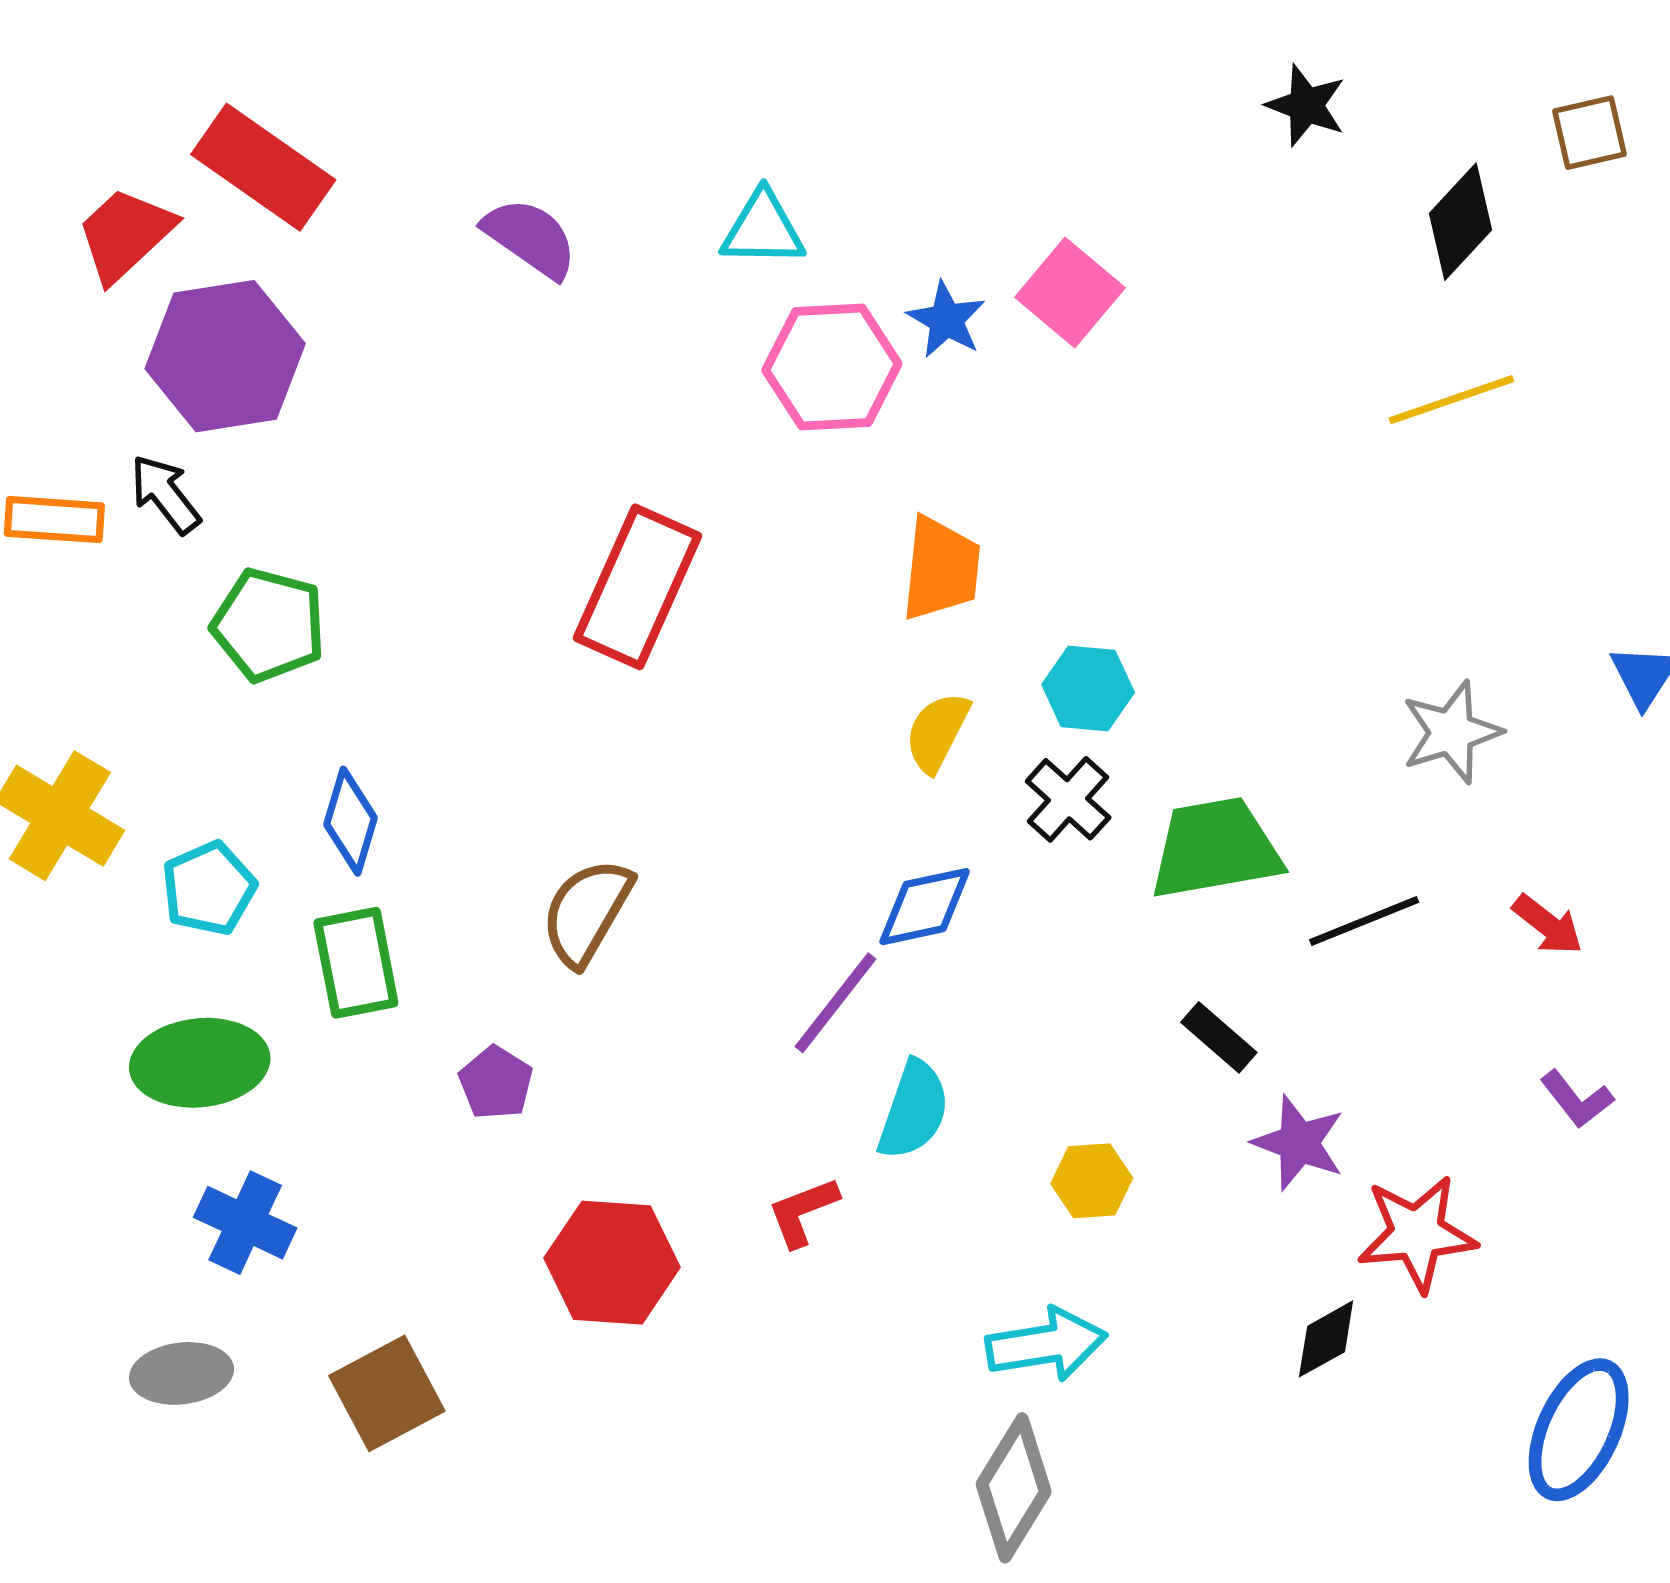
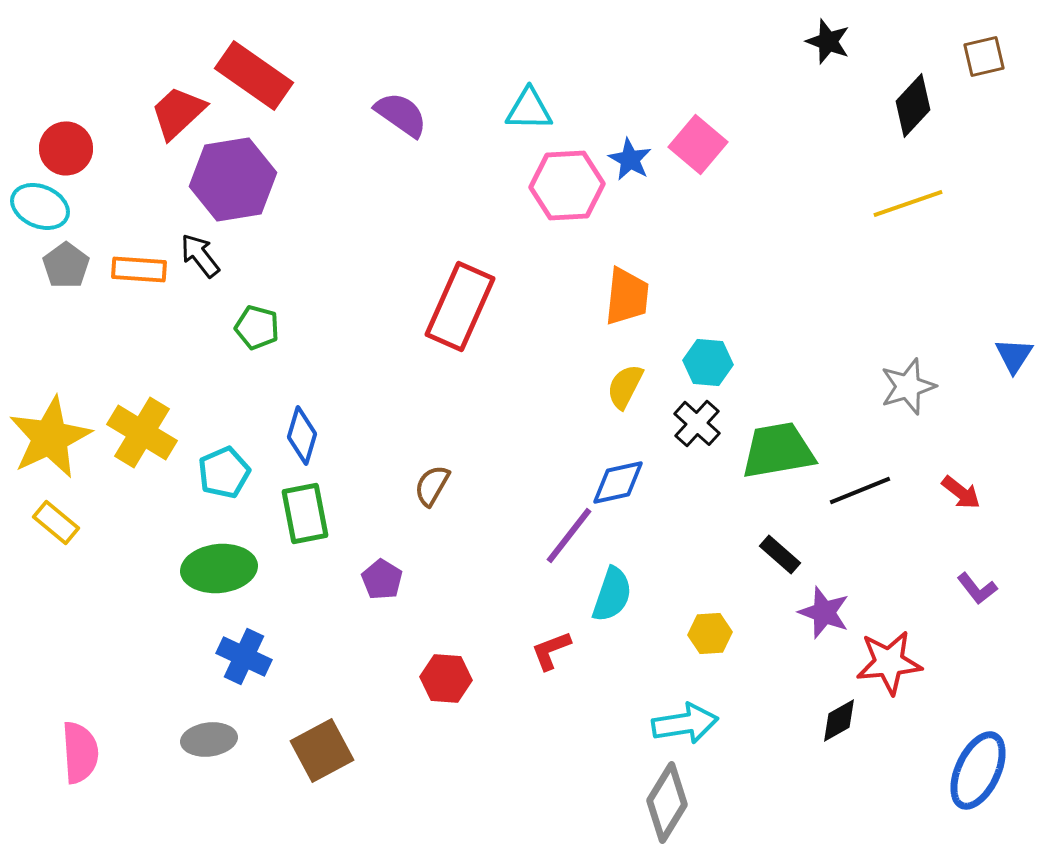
green pentagon: (269, 625) -> (257, 327), size x0.7
brown semicircle: (587, 912) -> (432, 485), size x0.7
red hexagon: (612, 1263) -> (446, 678), size x0.7

